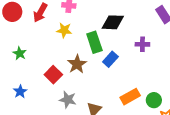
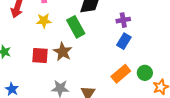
blue rectangle: (110, 59) -> (124, 41), moved
red square: (53, 75) -> (40, 55), moved, turned -30

